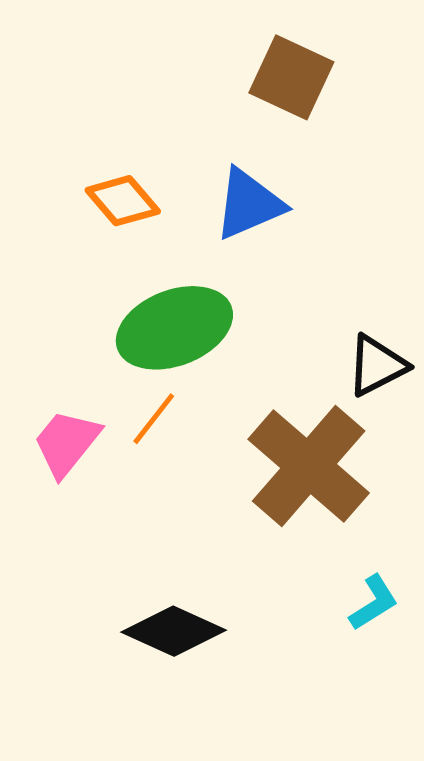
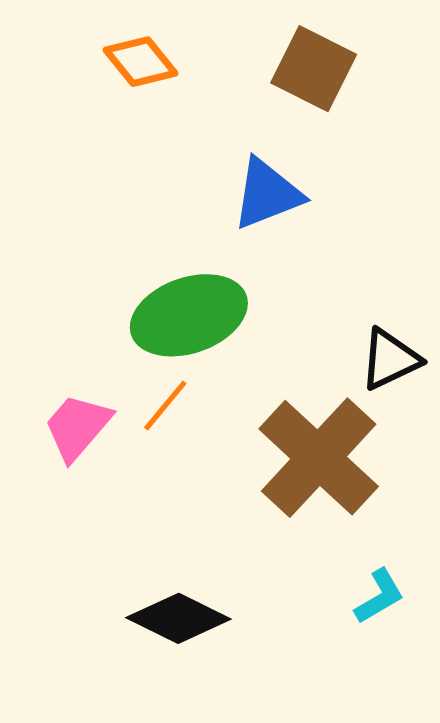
orange diamond: (123, 201) -> (141, 62), moved

